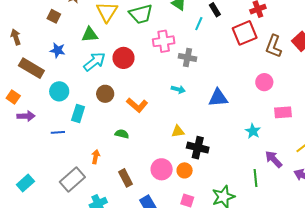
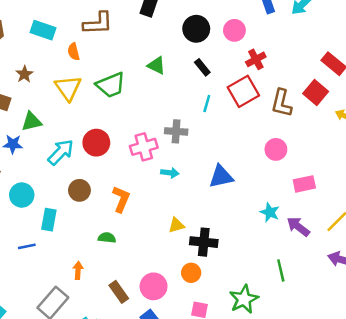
cyan line: (199, 24) -> (207, 104), moved
green triangle: (90, 35) -> (32, 122), moved
pink cross: (164, 41) -> (144, 147), moved
orange L-shape: (137, 105) -> (121, 199), turned -100
purple arrow: (274, 159) -> (298, 227), moved
pink circle: (162, 169) -> (154, 286), moved

